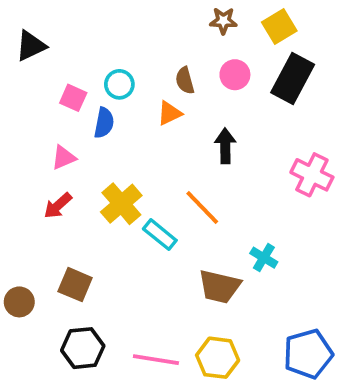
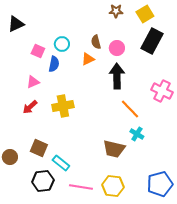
pink circle: (235, 75) -> (117, 48), moved
black arrow: (225, 146) -> (117, 76), size x1.4
yellow cross: (121, 204) -> (63, 106), turned 30
orange line: (202, 208) -> (130, 109), moved
cyan rectangle: (160, 235) -> (61, 163), moved

